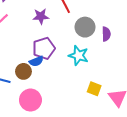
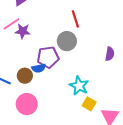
purple star: (41, 16) -> (23, 31), moved
gray circle: (85, 27) -> (67, 41), moved
cyan star: (78, 56) -> (79, 86), moved

